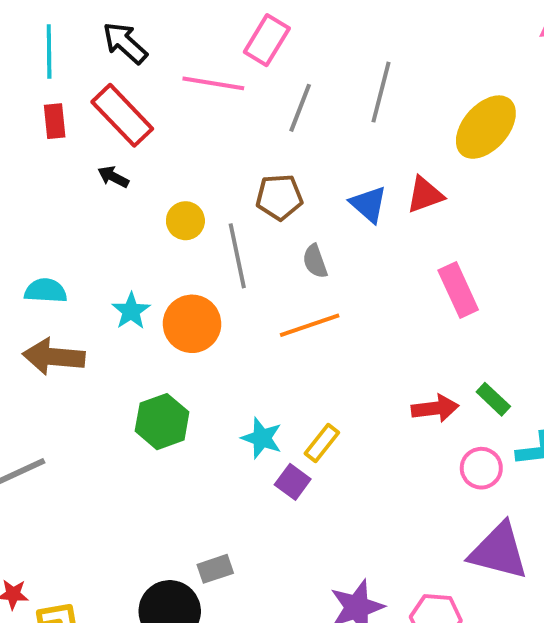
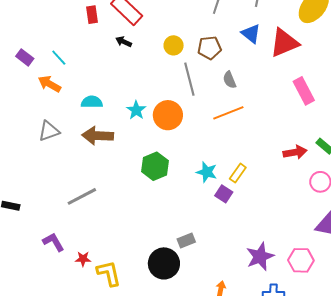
red triangle: (425, 195) -> (284, 43), size x1.5
blue triangle: (369, 204) -> (251, 34), moved
yellow circle: (185, 221) -> (174, 45), moved

